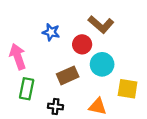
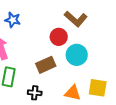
blue star: (51, 32) -> (13, 20), moved
yellow square: (128, 89) -> (98, 88), moved

